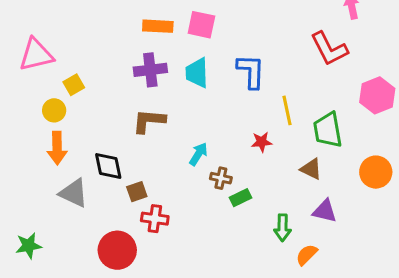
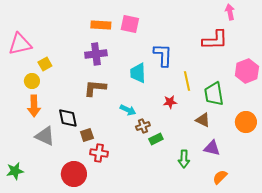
red L-shape: (329, 49) -> (215, 40), turned -64
cyan trapezoid: (197, 73) -> (138, 73), moved
cyan arrow: (198, 154) -> (128, 110), turned 84
brown cross: (221, 178) -> (143, 126), turned -32
orange semicircle: (307, 255) -> (220, 177), moved

